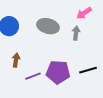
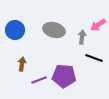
pink arrow: (84, 13) -> (98, 25), moved
black line: (88, 70) -> (94, 58), moved, turned 36

